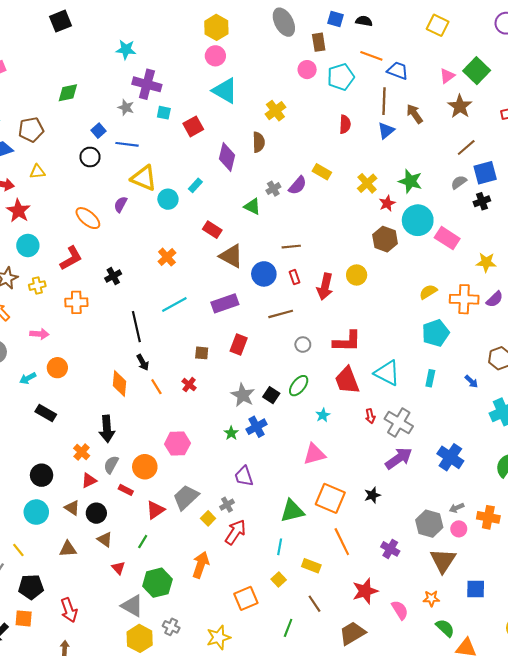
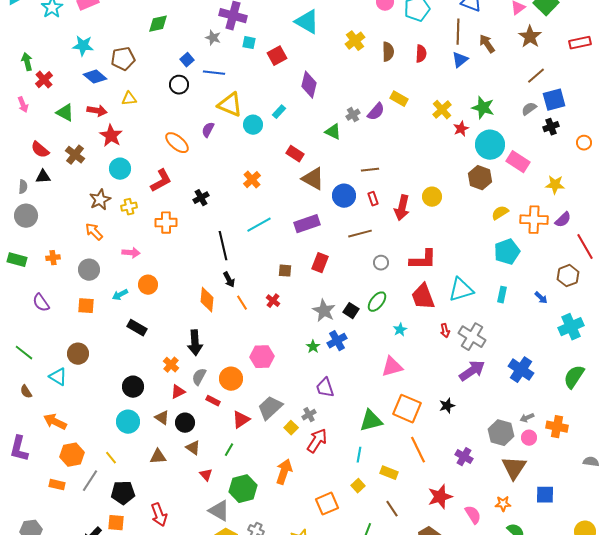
brown semicircle: (259, 142) -> (388, 52), moved
brown hexagon: (385, 239) -> (480, 178), moved
cyan triangle: (387, 373) -> (461, 290), turned -44

